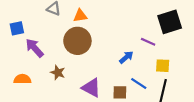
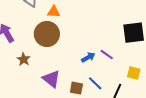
purple line: (148, 42) -> (107, 55), moved
yellow square: (163, 66) -> (134, 73), moved

